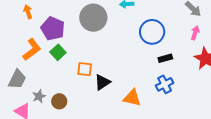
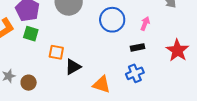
blue circle: (152, 32) -> (112, 20), moved
pink arrow: (195, 33) -> (145, 24), moved
green square: (58, 52) -> (31, 34), turned -35

